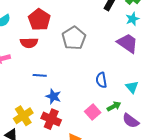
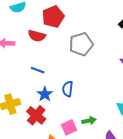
blue semicircle: (101, 80) -> (68, 89), moved
green arrow: (114, 106) -> (89, 121), moved
pink square: (93, 112) -> (69, 127), moved

